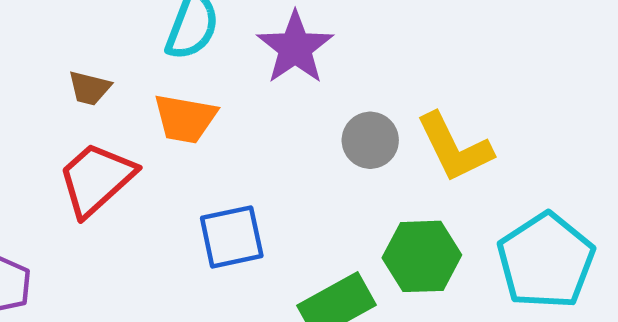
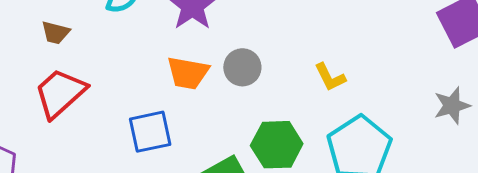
orange trapezoid: (185, 119) -> (188, 73), moved
yellow L-shape: (454, 147) -> (330, 77), moved, size x0.6

